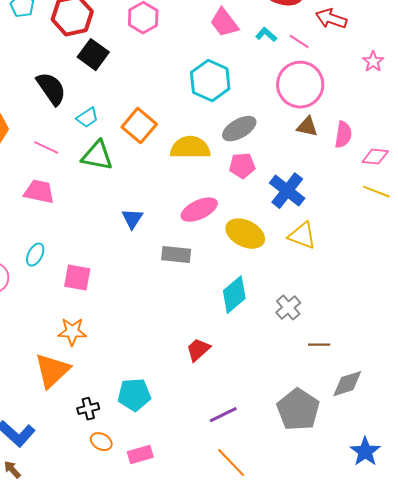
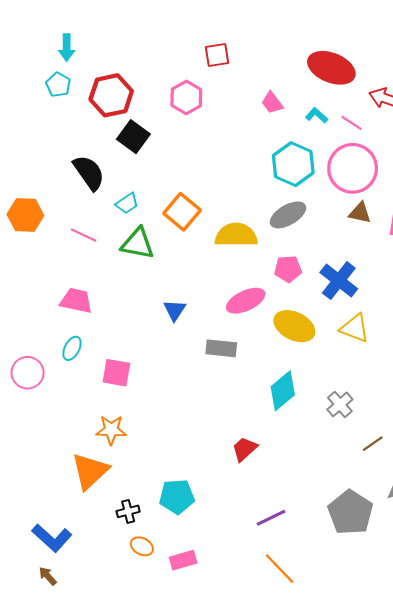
pink trapezoid: (224, 23) -> (272, 103), size x0.7
cyan hexagon: (210, 81) -> (293, 164), moved
pink pentagon: (242, 166) -> (288, 269), moved
pink trapezoid: (39, 192) -> (76, 301), moved
brown line: (319, 345) -> (373, 444), turned -35

